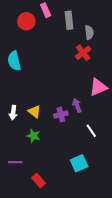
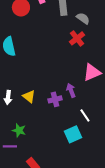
gray semicircle: (89, 32) -> (83, 18), turned -48
green star: (33, 136) -> (19, 130), moved
cyan square: (79, 163) -> (73, 134), moved

